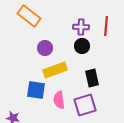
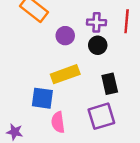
purple circle: (45, 48) -> (65, 36), moved
pink semicircle: (59, 100) -> (58, 122), moved

